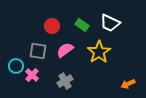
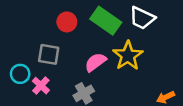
green rectangle: (82, 25) -> (106, 21), size x1.6
pink semicircle: (65, 50) -> (95, 62), moved

